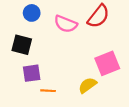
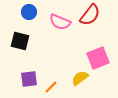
purple square: (32, 73) -> (29, 79), moved
orange line: (48, 91) -> (51, 87), moved, turned -48

